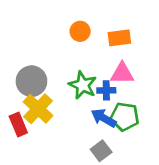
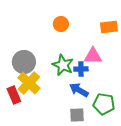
orange rectangle: (119, 38) -> (109, 27), moved
green pentagon: (125, 117) -> (104, 104), moved
gray square: (101, 151) -> (77, 115), turned 35

